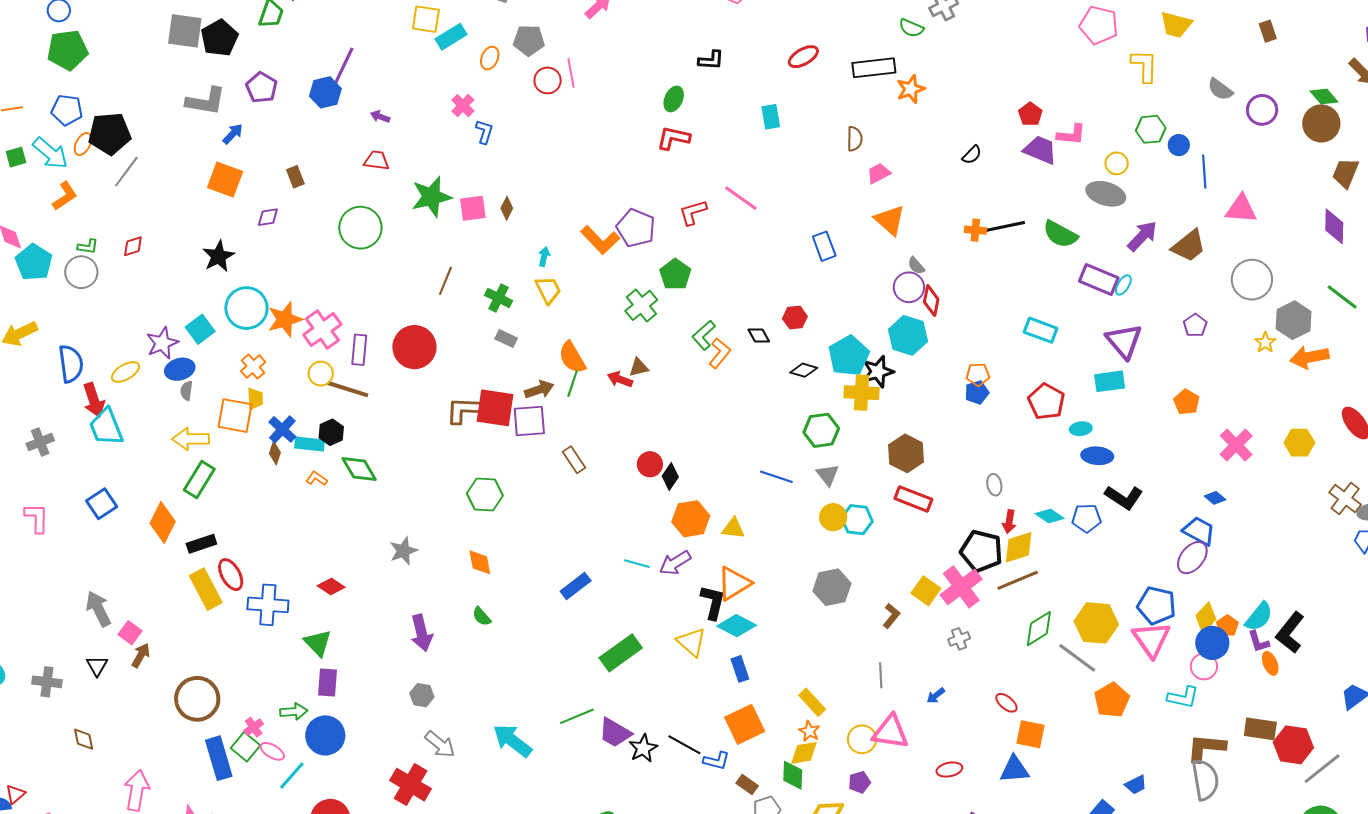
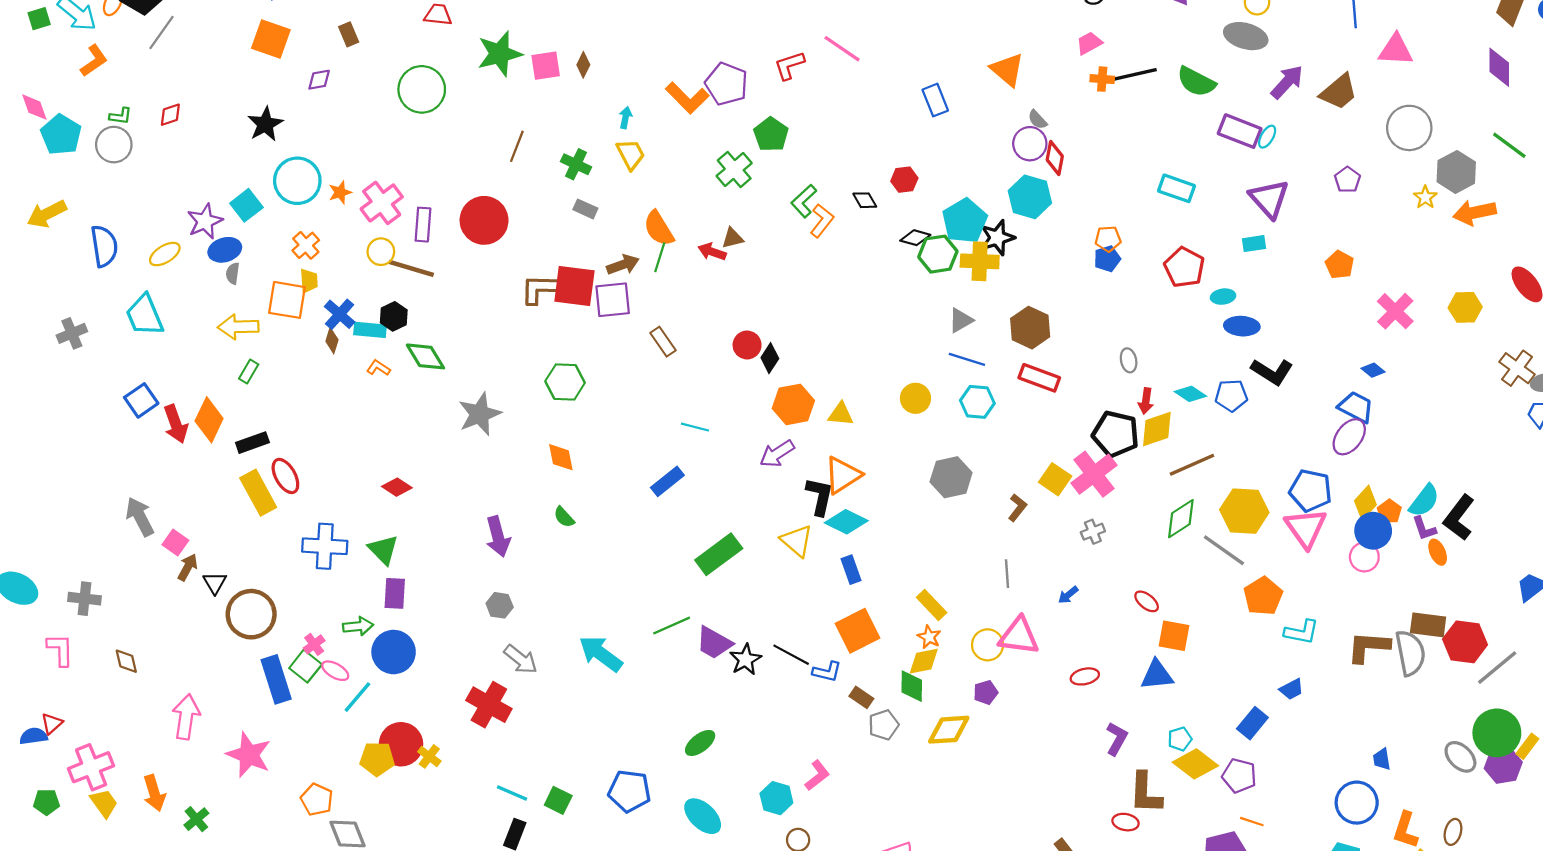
pink trapezoid: (879, 173) -> (1089, 43), moved
orange star: (285, 319) -> (340, 192), size x0.6
cyan rectangle: (1110, 381) -> (1254, 244), size x0.7
red arrow: (94, 400) -> (176, 424), moved
green hexagon: (821, 430) -> (938, 254), moved
gray triangle: (828, 475) -> (961, 320), moved, turned 40
blue line: (776, 477) -> (967, 359), moved
green rectangle: (199, 480) -> (249, 372), size x0.6
yellow circle: (833, 517) -> (915, 398), moved
pink L-shape: (37, 518) -> (60, 650), moved
gray star: (403, 551) -> (480, 414), moved, size x1.4
cyan line: (637, 564) -> (695, 427), moved
brown line: (1018, 580) -> (1192, 465), moved
blue cross: (268, 605) -> (325, 546), moved
black triangle: (97, 666) -> (215, 583), moved
cyan L-shape: (1183, 697) -> (1302, 632), moved
gray semicircle: (1205, 780) -> (1410, 653), moved

